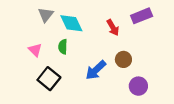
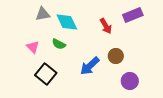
gray triangle: (46, 15) -> (43, 14), turned 42
green semicircle: (63, 47) -> (59, 44), turned -64

